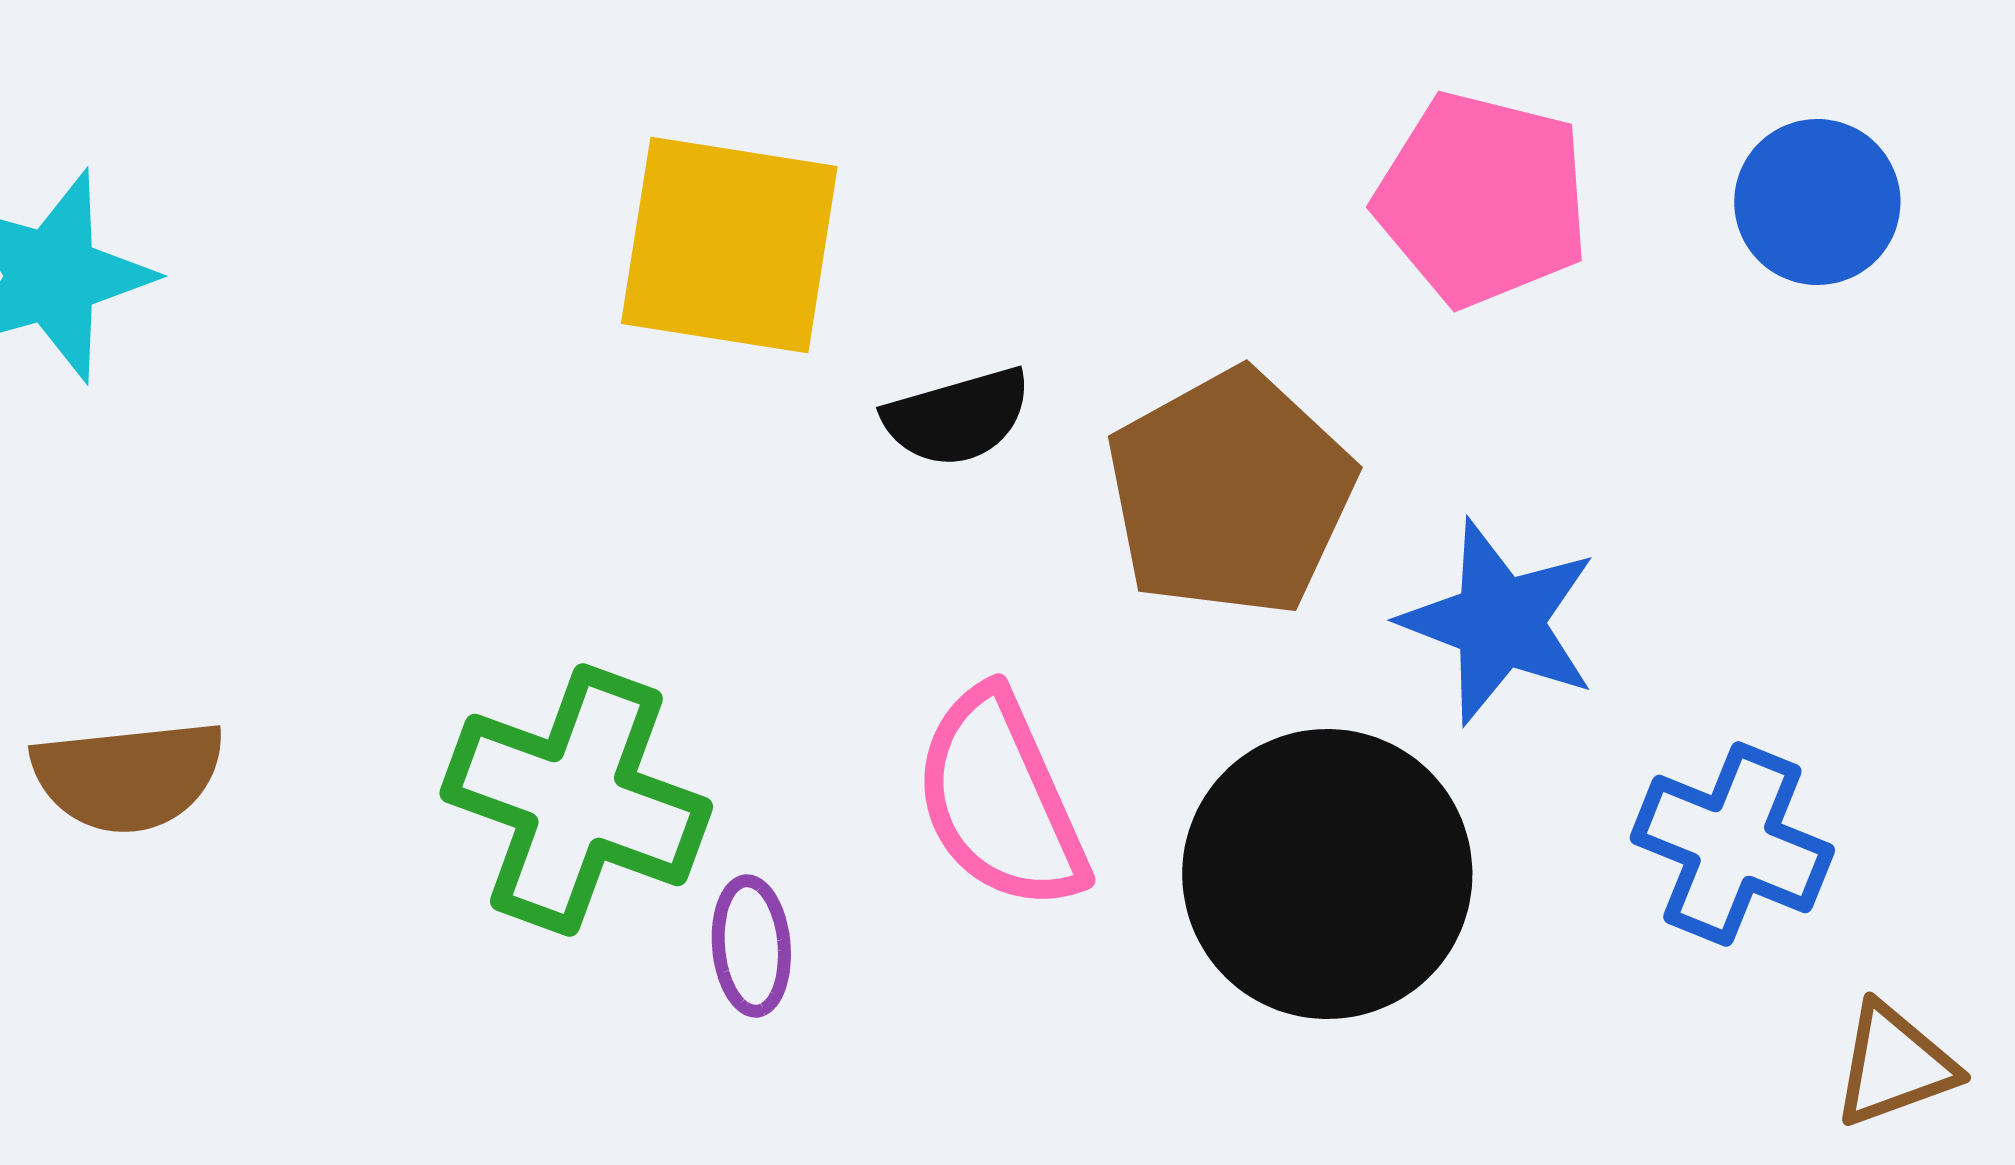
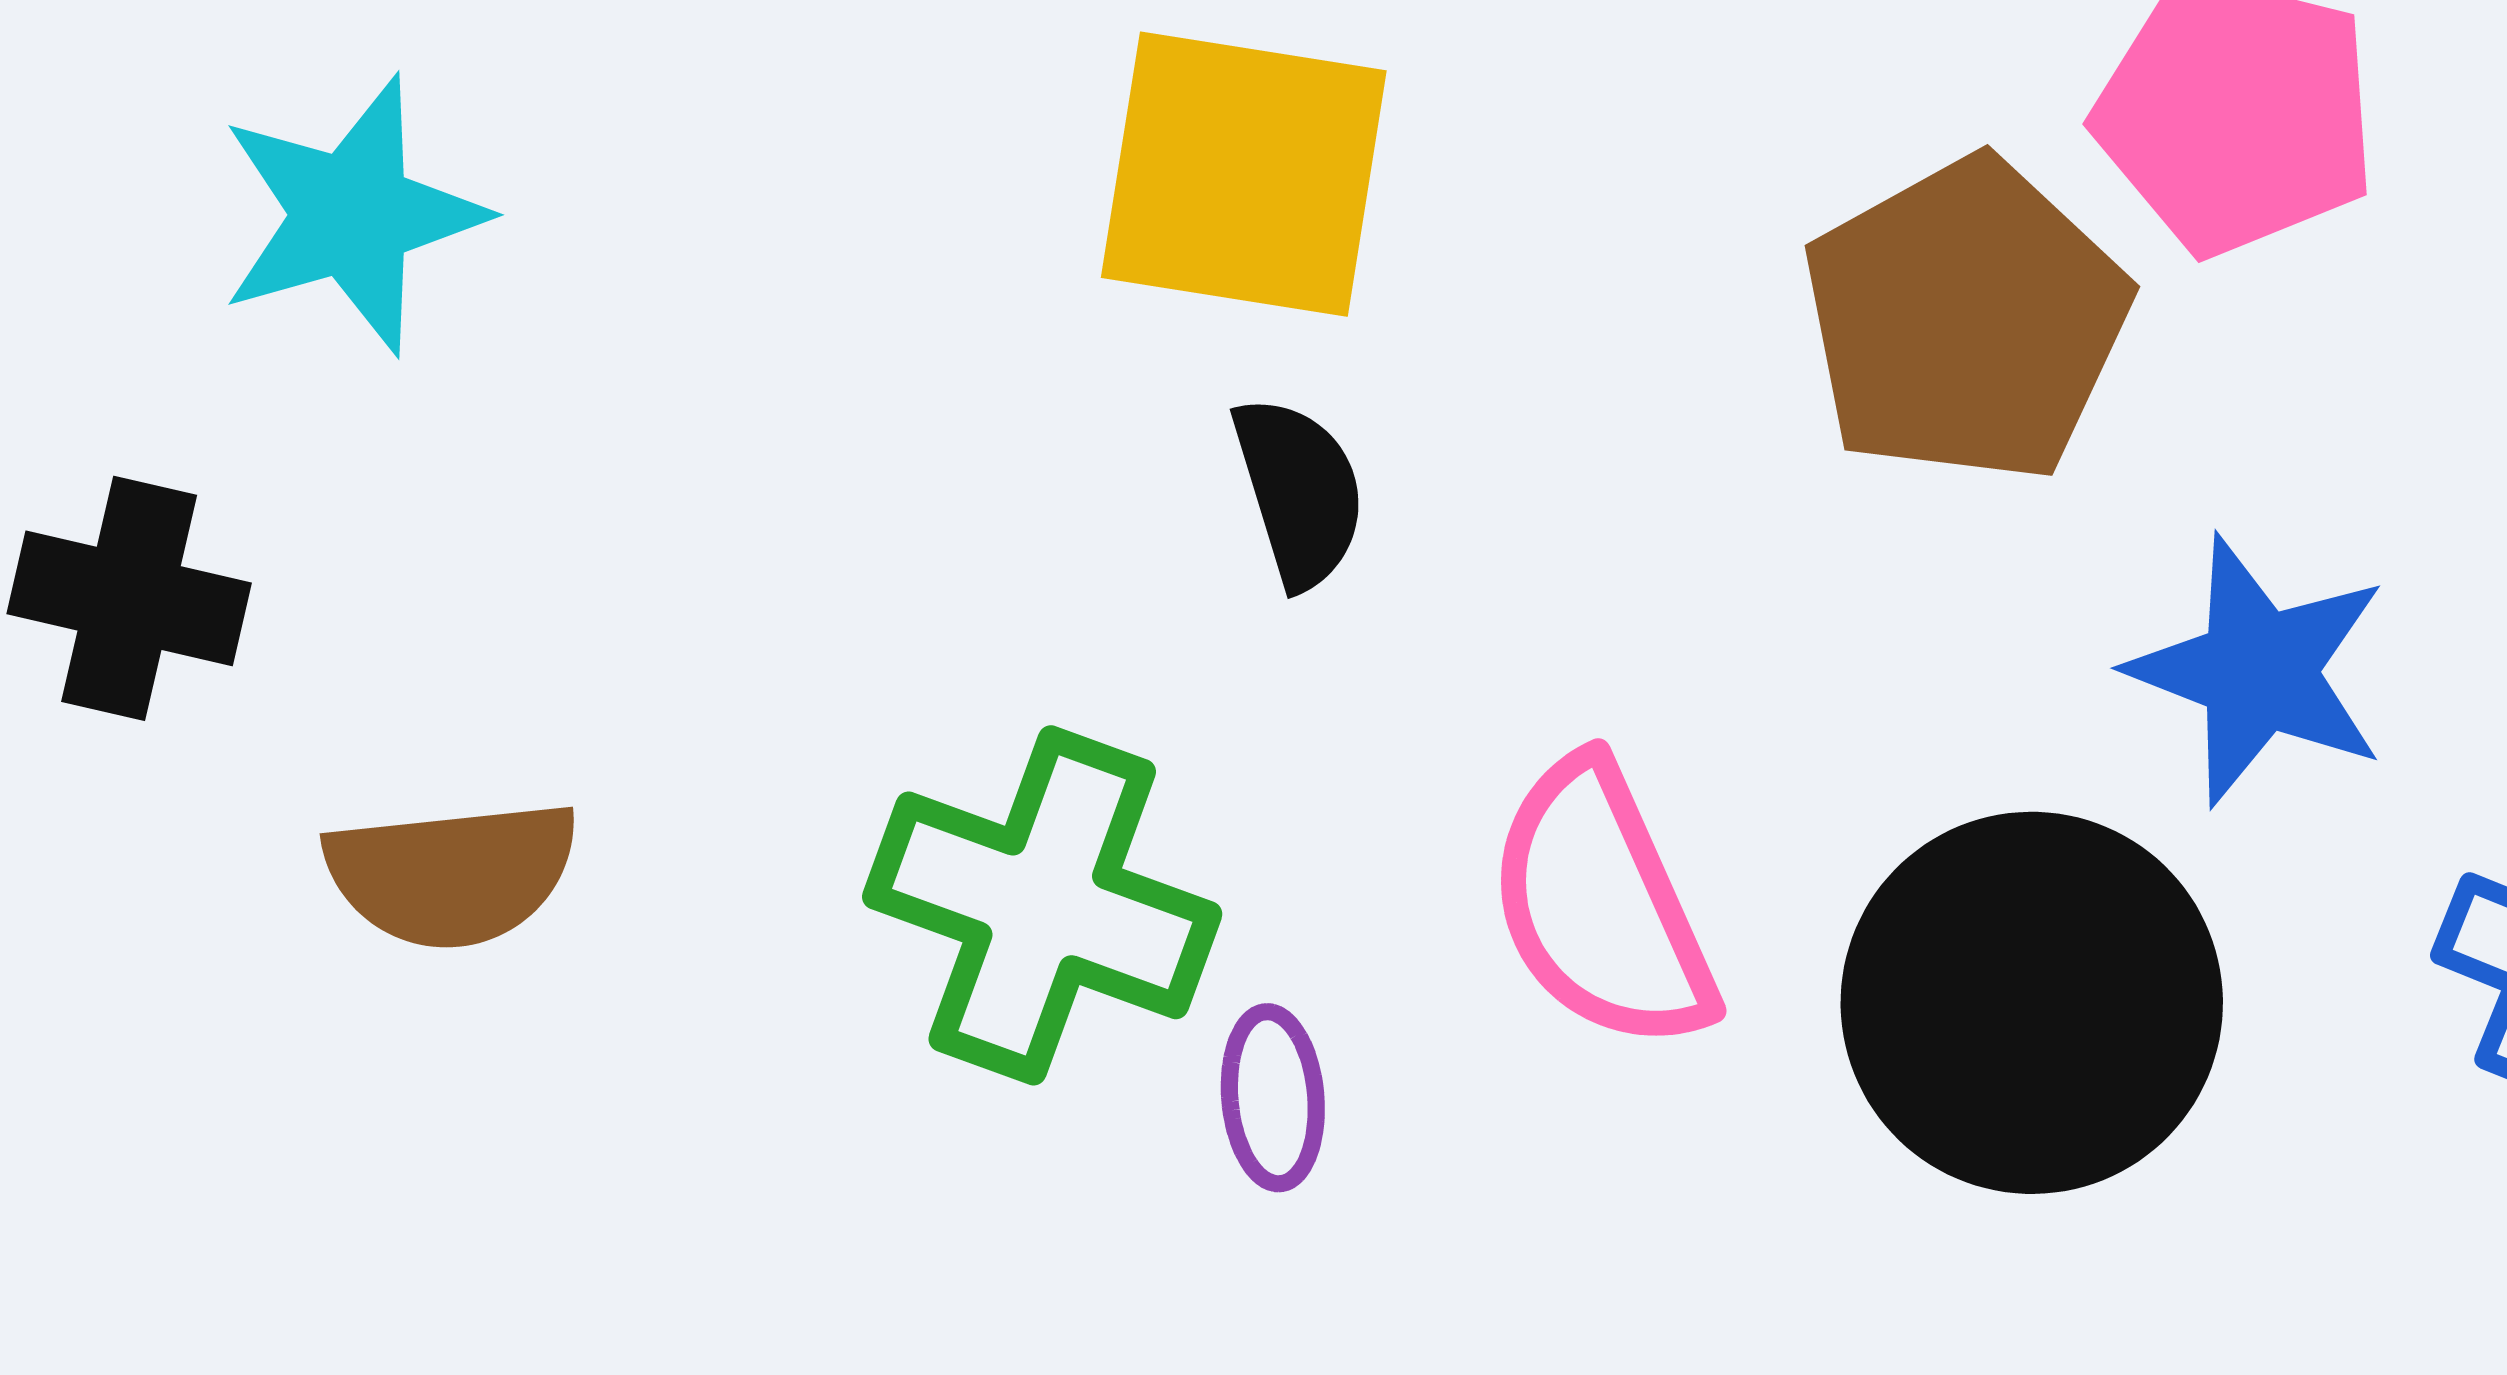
black semicircle: (957, 417) -> (1299, 492), moved, turned -91
brown pentagon: (1230, 493) -> (1966, 320), moved

